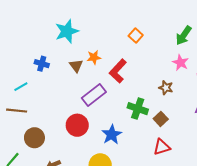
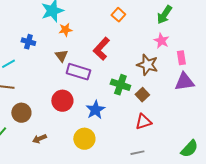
orange star: (94, 57) -> (65, 30), moved
brown triangle: (76, 66) -> (61, 56), moved
brown star: (166, 88) -> (147, 65), size x1.5
purple rectangle: (94, 95) -> (78, 72), turned 55

